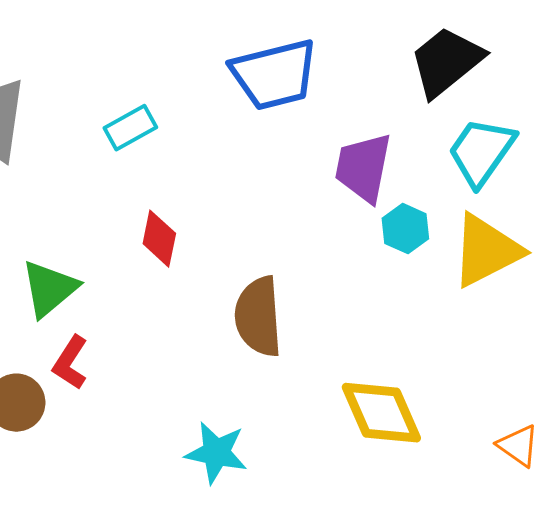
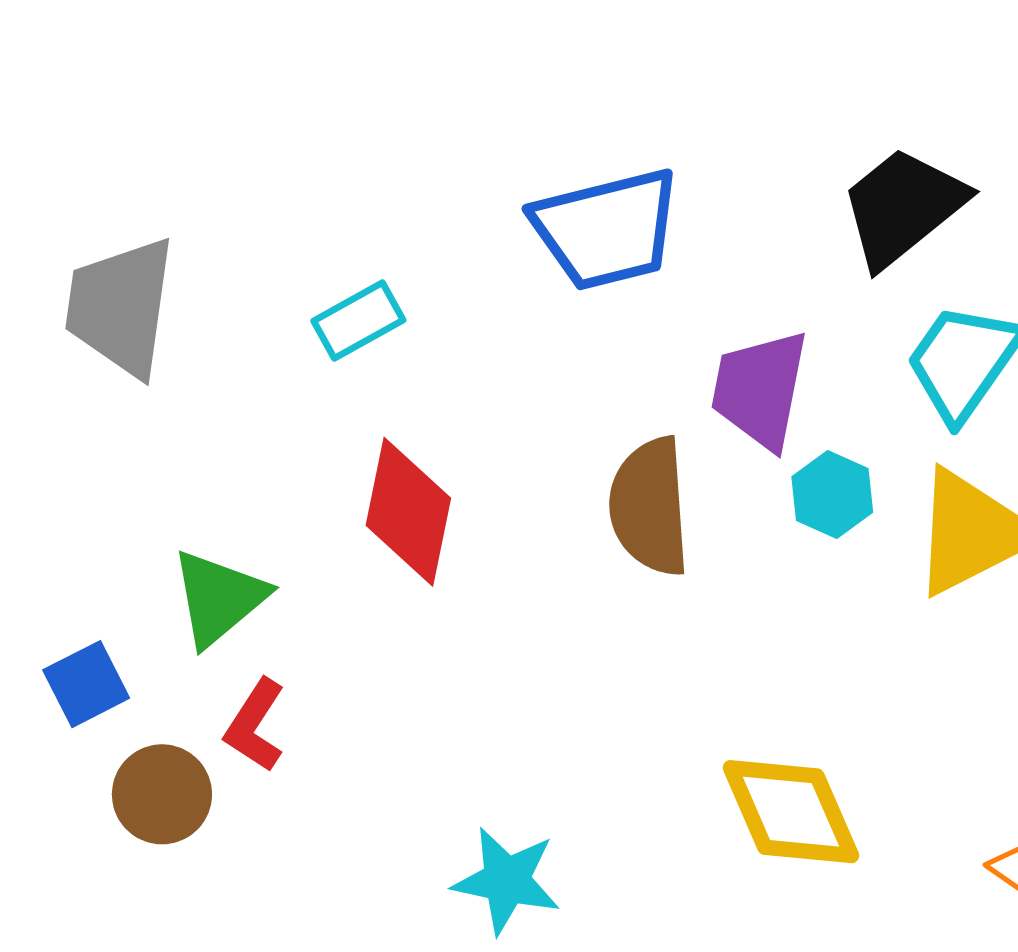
red diamond: (159, 239) -> (408, 512), size x1.5
brown semicircle: (258, 317) -> (650, 507), moved

